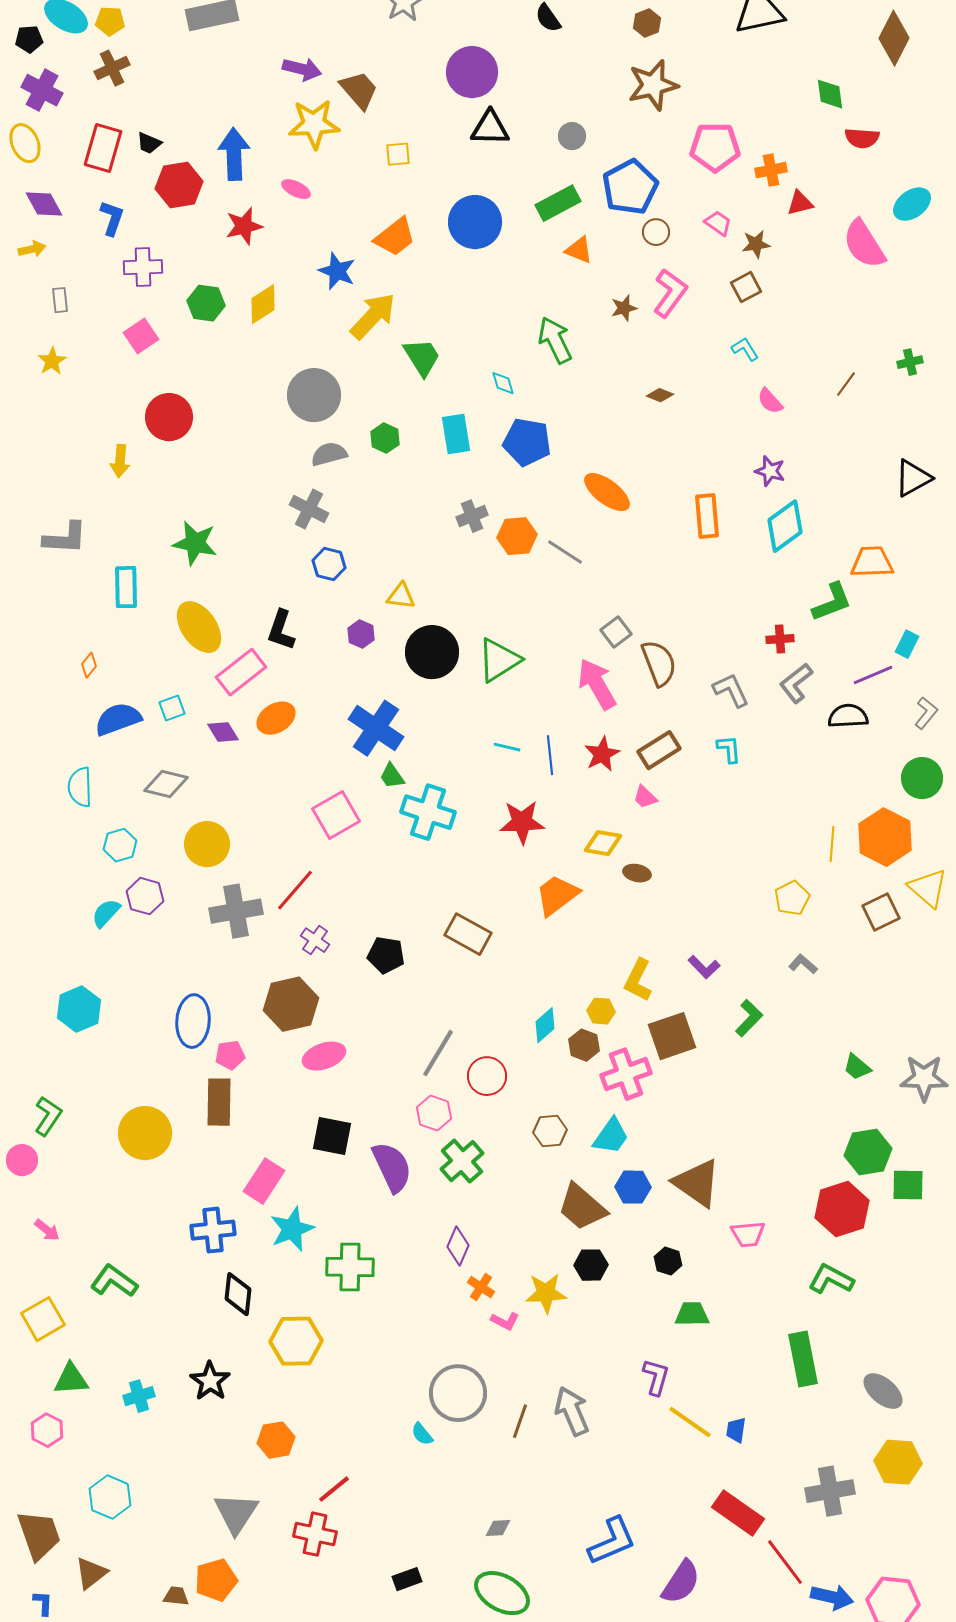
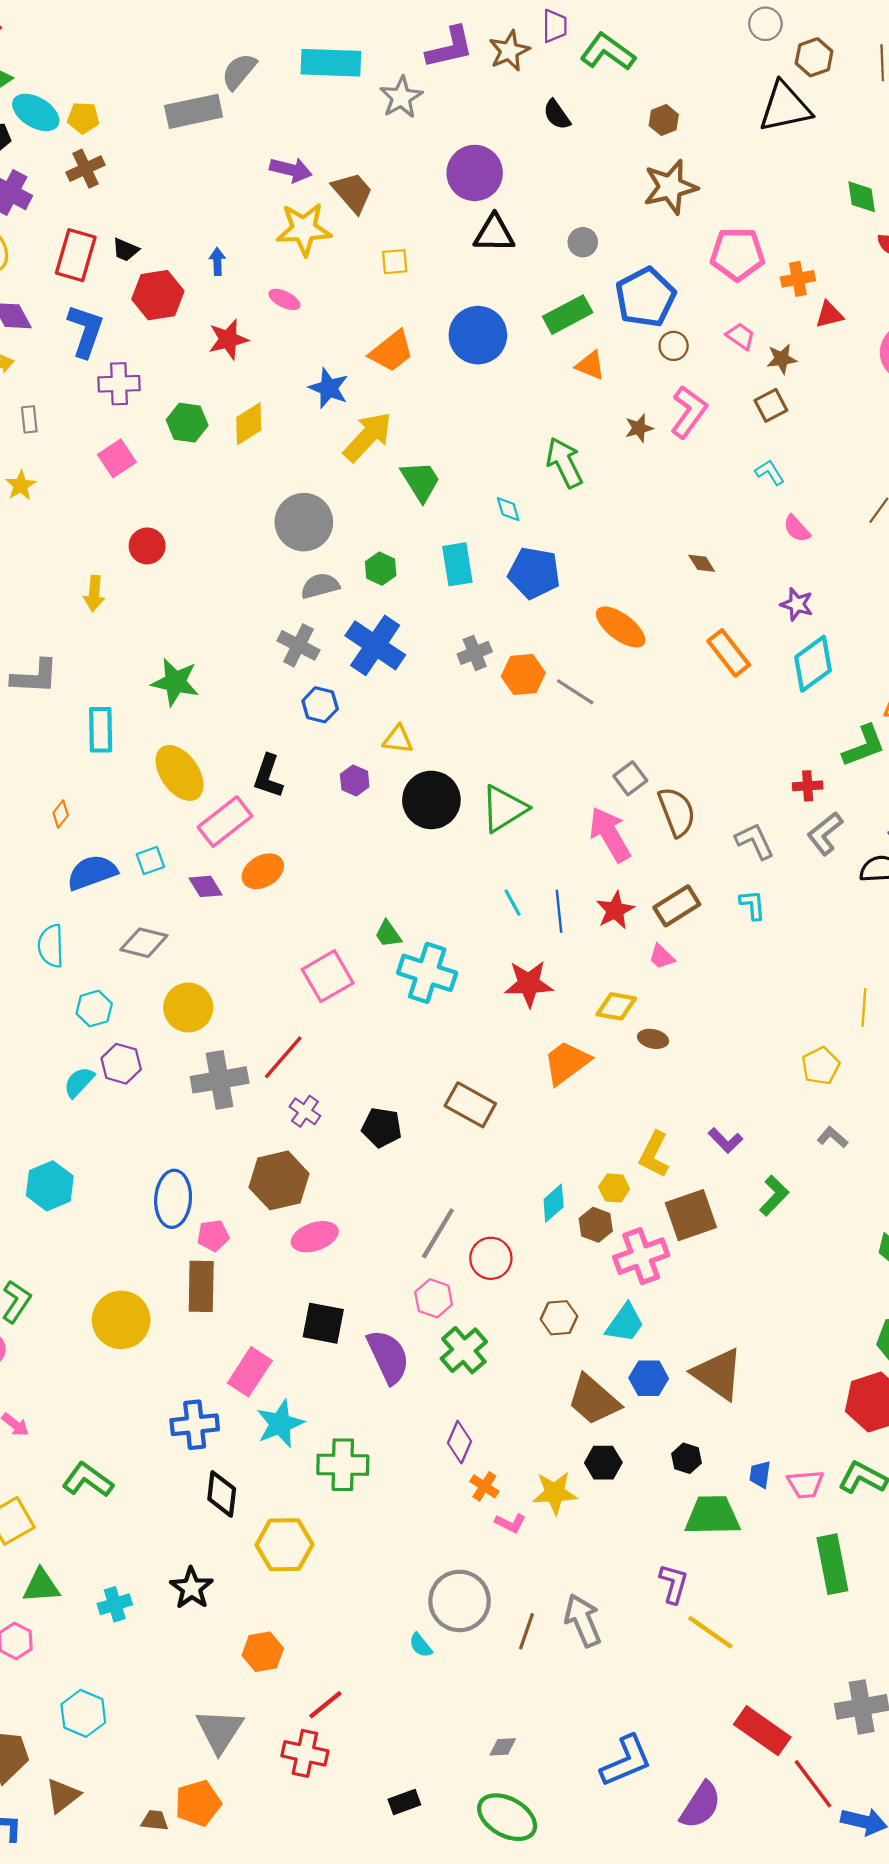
blue arrow: (234, 154) -> (217, 262), size x0.5
blue L-shape: (112, 218) -> (85, 331), size x1.4
brown diamond: (660, 395) -> (702, 563), moved, turned 36
red circle: (169, 417) -> (147, 546), size x0.7
orange rectangle: (707, 516) -> (729, 653), turned -33
blue cross: (376, 728) -> (375, 645), moved
cyan line: (507, 747) -> (512, 903), turned 48
pink trapezoid: (748, 1234) -> (805, 1484), moved
green trapezoid: (692, 1314) -> (712, 1516), size x1.5
blue trapezoid: (736, 1430) -> (760, 1474), moved

